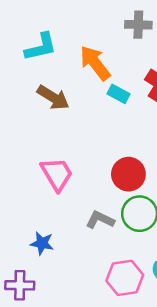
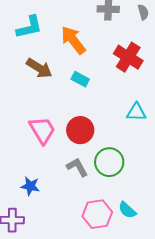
cyan rectangle: (119, 94) -> (80, 79), moved
red circle: (128, 174) -> (80, 130), moved
gray L-shape: (100, 220) -> (77, 167), turned 35

